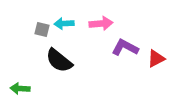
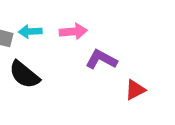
red triangle: (156, 59) -> (135, 90), moved

